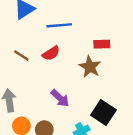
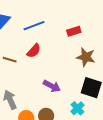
brown star: (90, 67) -> (86, 57), moved

